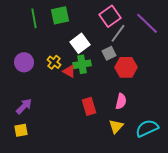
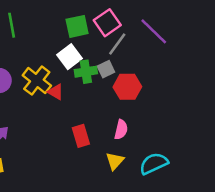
green square: (60, 15) -> (77, 26), moved
yellow cross: (54, 62) -> (37, 80), size x1.6
green cross: (82, 64) -> (86, 72), moved

